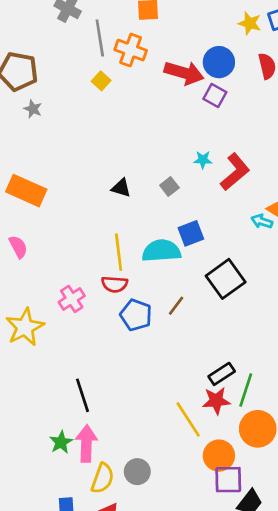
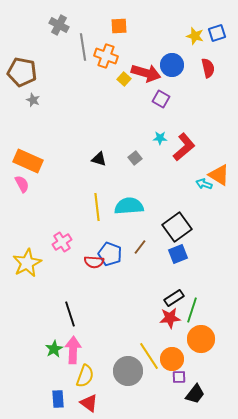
yellow square: (101, 81) -> (124, 79), moved
purple square: (215, 96) -> (161, 99), moved
blue square: (191, 233) -> (178, 254), moved
pink semicircle: (18, 247) -> (22, 184), moved
red semicircle: (115, 284) -> (94, 262), moved
yellow line: (188, 419) -> (149, 356), moved
gray circle: (137, 472) -> (128, 371), moved, size x1.5
purple square: (228, 480) -> (179, 377), size x0.6

